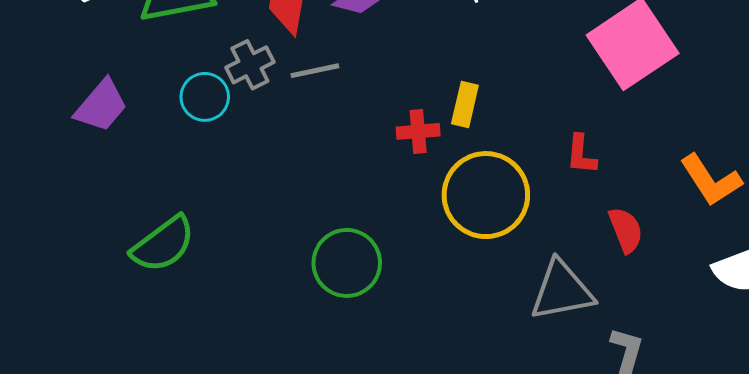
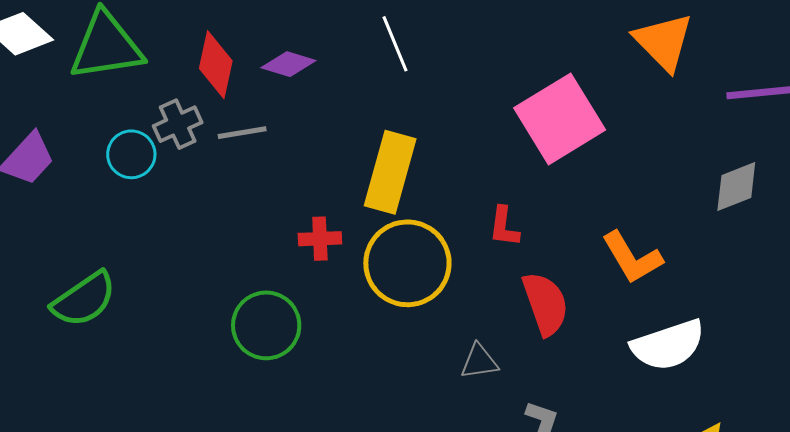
yellow rectangle: (465, 104) -> (390, 172), size x1.8
red cross: (418, 131) -> (320, 239), moved
red semicircle: (626, 230) -> (545, 304), size x1.4
gray triangle: (562, 291) -> (479, 362), size x0.6

